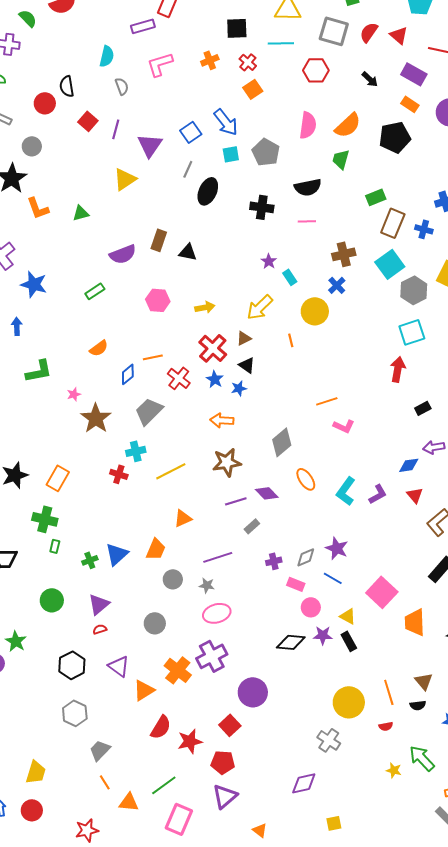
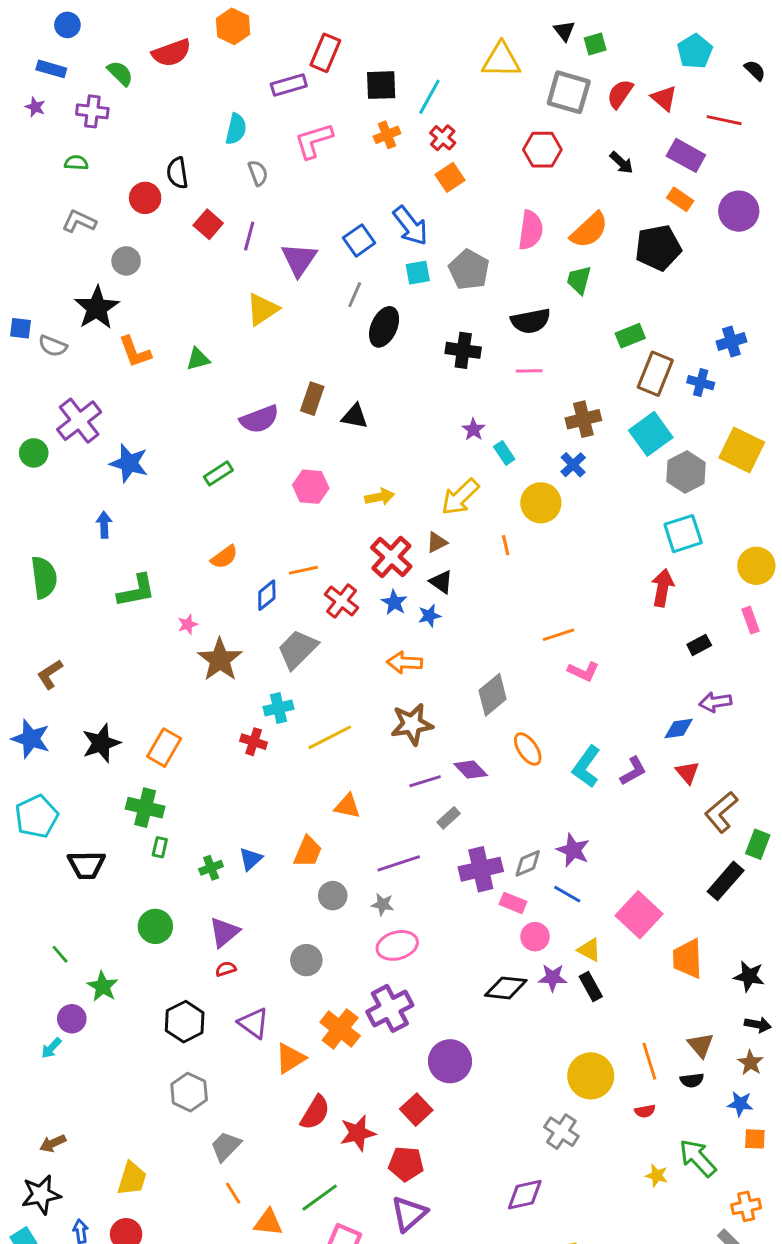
black square: (237, 28) -> (381, 85), moved
cyan line: (281, 43) -> (429, 97), moved, turned -60
orange triangle: (183, 518) -> (347, 806), turned 36
blue triangle: (117, 554) -> (251, 859), size x0.7
purple cross: (274, 561) -> (481, 869), size x1.8

